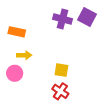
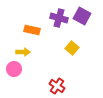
orange rectangle: (17, 32) -> (32, 30), moved
yellow square: (61, 70) -> (72, 48), moved, turned 32

